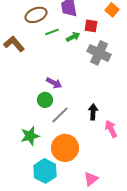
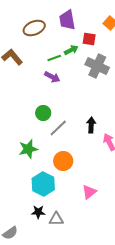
green line: (52, 32) -> (54, 58), moved
purple arrow: (54, 83) -> (52, 77), moved
orange circle: (65, 148) -> (63, 161), size x0.7

